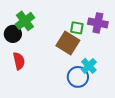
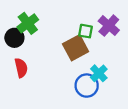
purple cross: (98, 23) -> (109, 26), turned 30
brown square: (68, 43) -> (76, 48), turned 30

